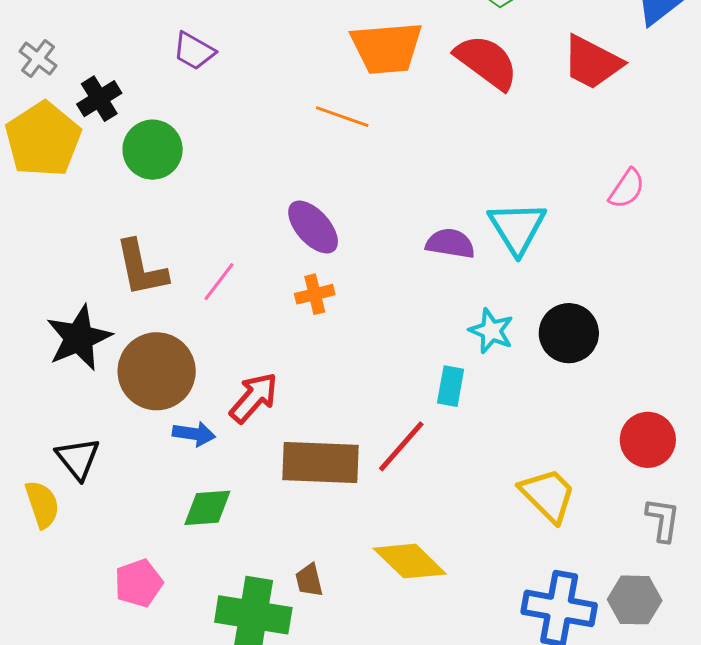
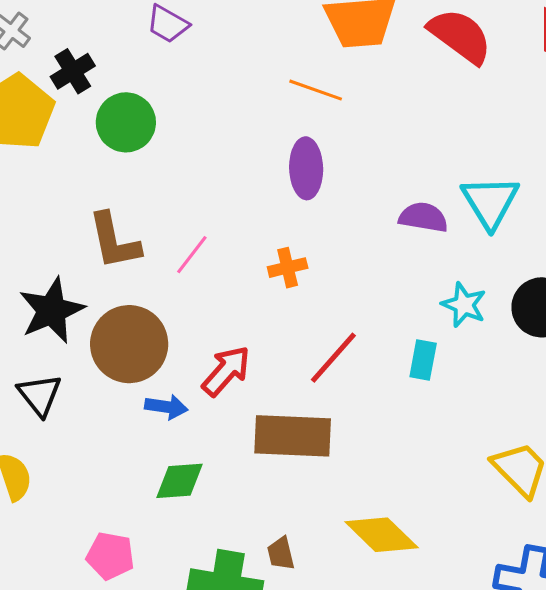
purple ellipse: (313, 227) -> (306, 168), moved, turned 40
red line: (401, 446) -> (333, 358), moved
black triangle: (78, 459) -> (40, 395), moved
pink pentagon: (139, 583) -> (110, 556), turned 30

